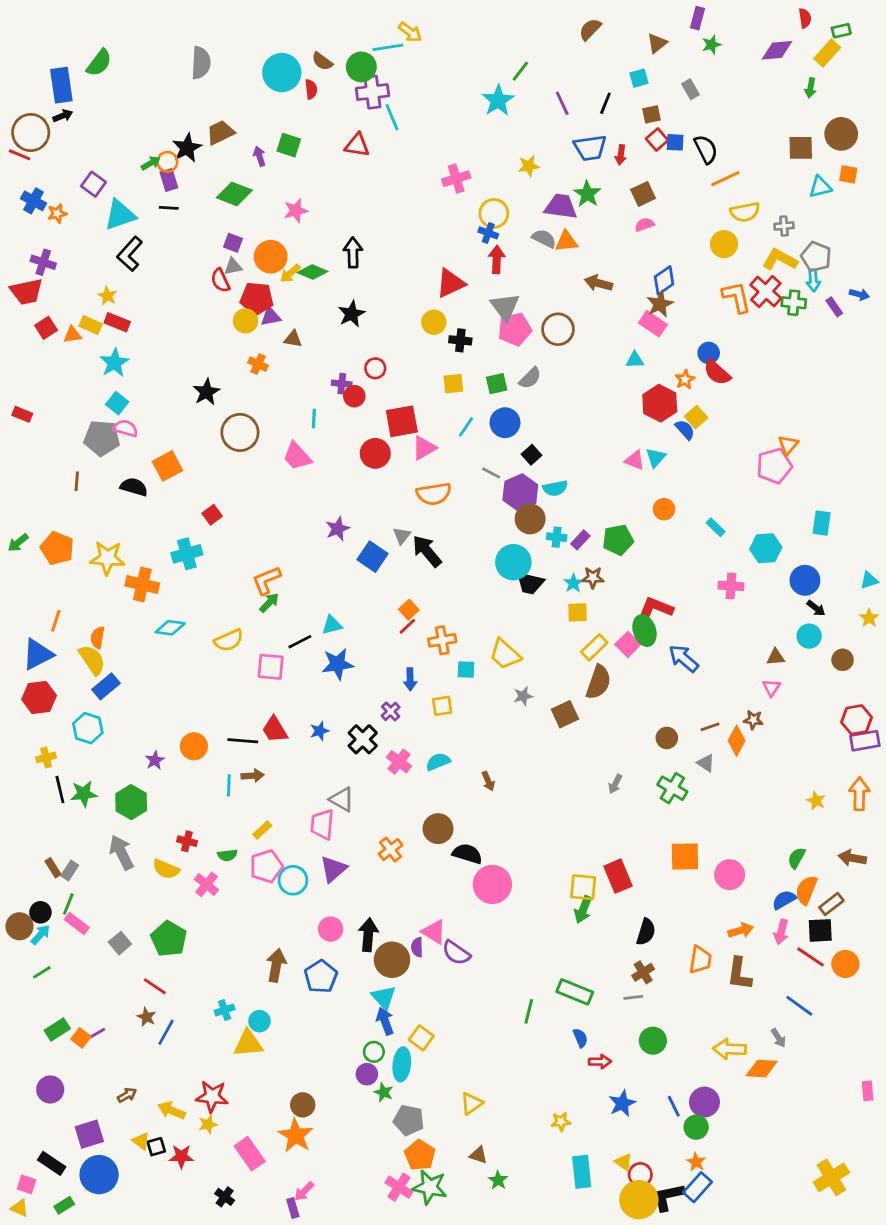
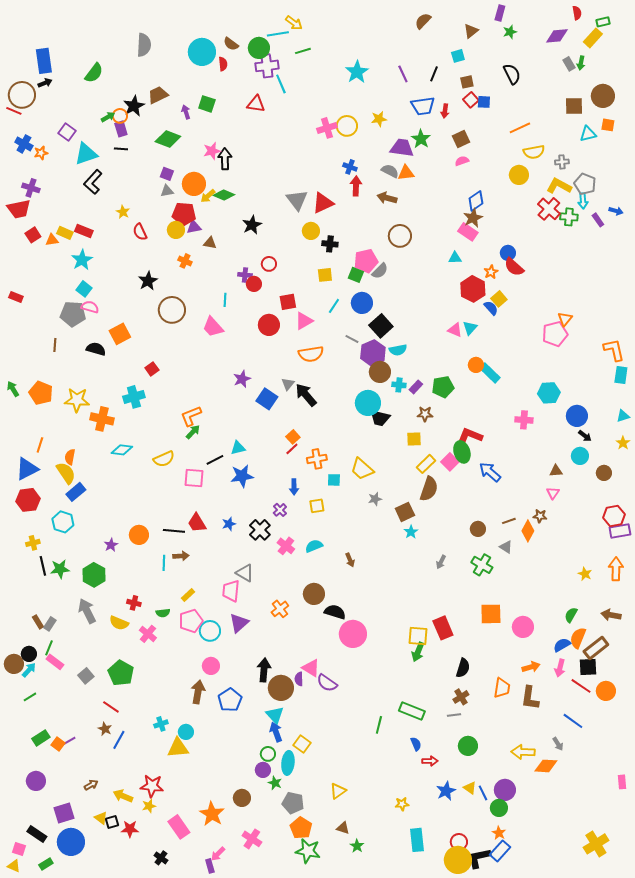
green semicircle: (99, 63) -> (94, 73), moved
green line: (520, 71) -> (303, 51), moved, turned 35
gray rectangle: (691, 89) -> (569, 64), moved
black semicircle: (706, 149) -> (512, 74), moved
yellow circle: (494, 213) -> (347, 126), moved
black arrow: (353, 252) -> (225, 159), moved
red semicircle: (220, 280) -> (140, 232), moved
brown arrow: (598, 283) -> (387, 198), moved
yellow star: (107, 296) -> (123, 212), moved
orange L-shape: (737, 297) -> (614, 350), moved
gray triangle: (505, 307) -> (297, 200), moved
pink pentagon: (515, 329) -> (366, 261), moved
green square: (497, 384) -> (356, 275), turned 35
red square: (402, 421) -> (288, 302), size x0.7
black square: (531, 455) -> (381, 326), size x1.6
cyan rectangle: (822, 523) -> (621, 375), moved
cyan rectangle: (716, 527) -> (490, 373), moved, size x1.5
green arrow: (18, 543) -> (13, 389), turned 98
cyan star: (573, 583) -> (411, 532), moved
brown rectangle: (831, 904) -> (596, 648), size x1.4
pink circle: (331, 929) -> (211, 666), moved
brown circle: (303, 1105) -> (242, 798), moved
yellow triangle: (624, 1162) -> (470, 788), moved
pink cross: (399, 1187) -> (252, 839), moved

